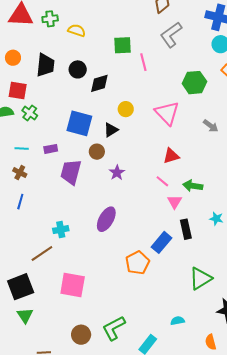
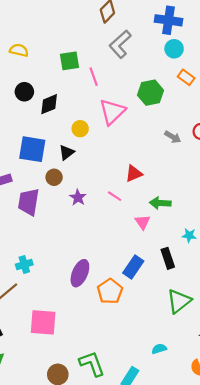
pink triangle: (167, 113) -> (112, 112), moved, turned 36
pink line: (162, 181) -> (115, 196), moved
purple ellipse: (106, 219) -> (80, 273), moved
black rectangle: (186, 229) -> (168, 258), moved
green L-shape: (114, 328) -> (92, 364), turned 104

